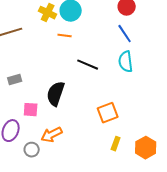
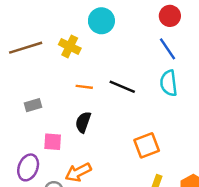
yellow cross: (48, 13) -> (70, 46), moved
orange line: (65, 36) -> (84, 87), moved
black semicircle: (56, 94) -> (83, 122), size x0.7

